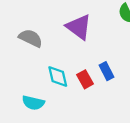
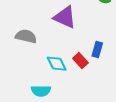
blue rectangle: (107, 71) -> (97, 49), turned 56

